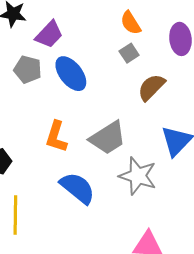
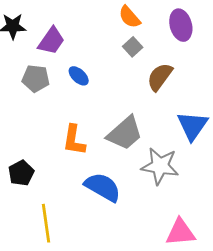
blue ellipse: (71, 74) -> (79, 76), size x0.6

